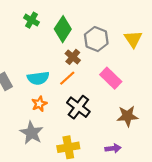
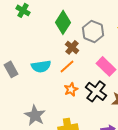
green cross: (32, 20) -> (23, 10), moved
orange star: (39, 104) -> (71, 89), moved
black cross: (78, 107) -> (96, 91), moved

